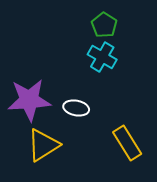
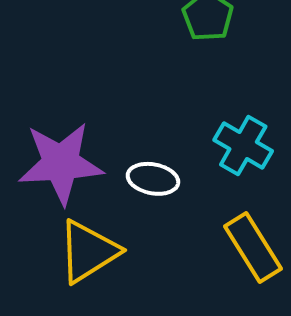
cyan cross: (102, 57) -> (243, 146), moved

